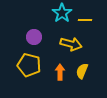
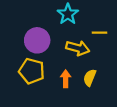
yellow line: (85, 20) -> (100, 33), moved
purple circle: (34, 37) -> (37, 40), size x1.5

